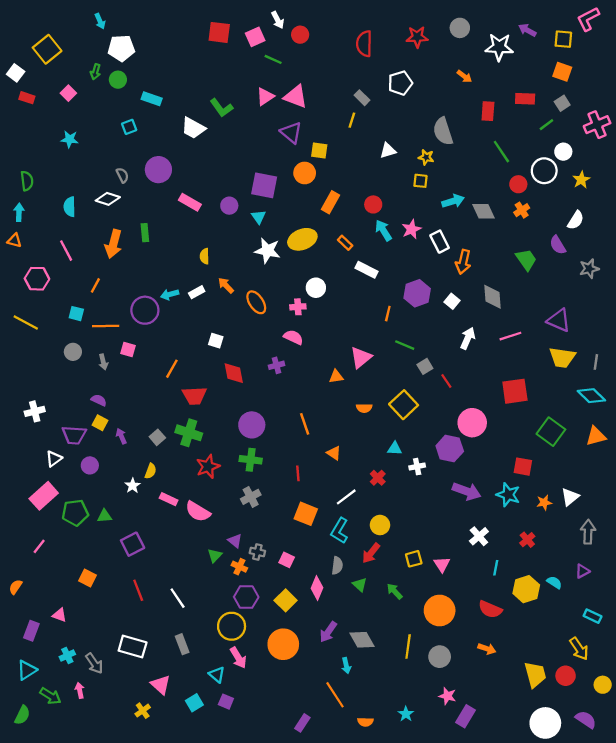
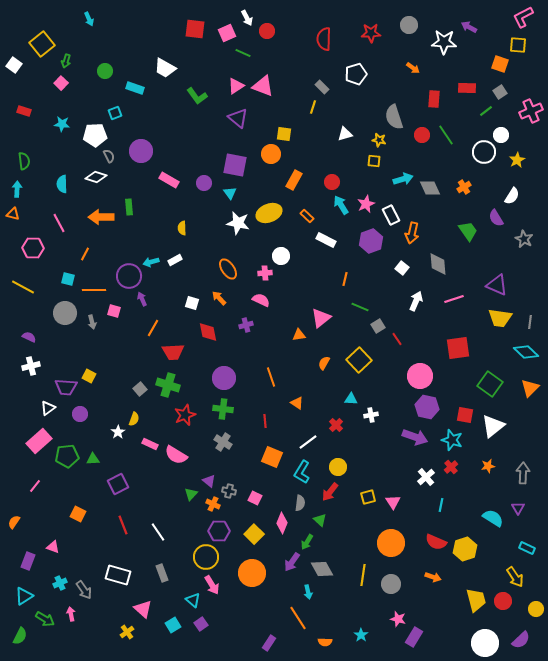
yellow square: (563, 39) -> (518, 45), moved
white pentagon: (121, 48) -> (95, 135), moved
green arrow: (95, 72) -> (66, 61), moved
red rectangle: (27, 98) -> (24, 111), moved
white trapezoid: (193, 128) -> (165, 68), moved
purple triangle: (291, 133) -> (238, 118), moved
red circle: (518, 184) -> (422, 135), moved
orange arrow: (113, 244) -> (101, 217), turned 75
gray star: (589, 269) -> (524, 239), turned -30
orange arrow: (226, 285) -> (219, 298), moved
purple hexagon: (417, 293) -> (371, 241), moved
gray circle: (73, 352) -> (65, 313), size x1.5
purple semicircle: (99, 400) -> (29, 337), moved
orange semicircle: (364, 408) -> (324, 363), turned 120
purple arrow: (121, 436) -> (142, 299), moved
orange triangle: (596, 436) -> (530, 388), turned -30
purple hexagon: (450, 449) -> (427, 407), moved
gray cross: (251, 497) -> (223, 442), turned -30
white triangle: (570, 497) -> (493, 426), moved, size x1.4
orange star: (544, 503) -> (488, 466), moved
red cross: (527, 540) -> (451, 467), moved
purple triangle: (582, 571) -> (518, 508), turned -32
cyan semicircle: (554, 582) -> (493, 518), size x1.5
yellow hexagon: (526, 589) -> (465, 549), moved
green arrow: (395, 591) -> (307, 542), moved, turned -105
purple square: (226, 702) -> (201, 624), turned 32
purple semicircle: (586, 720) -> (521, 640), turned 102

